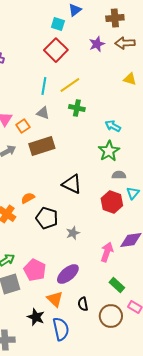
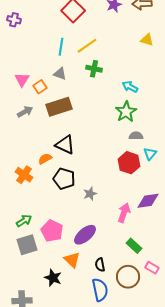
black triangle: (72, 184) -> (65, 145), moved
blue semicircle: (61, 329) -> (100, 290), moved

